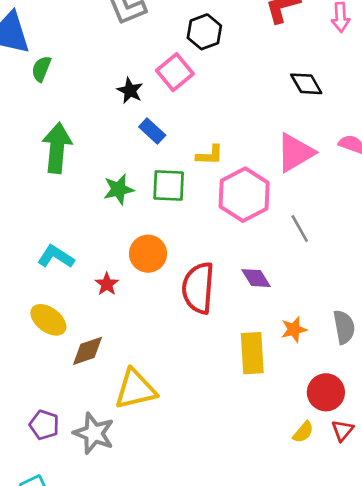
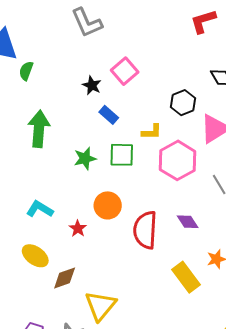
black hexagon: (204, 32) -> (183, 103), moved
yellow rectangle: (252, 353) -> (186, 277), turned -32
yellow triangle: (135, 389) -> (100, 306), turned -36

